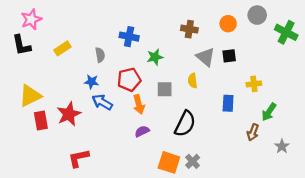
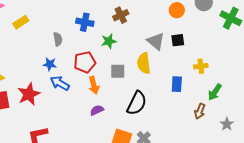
brown cross: (189, 29) -> (121, 15), moved, turned -35
yellow rectangle: (62, 48) -> (21, 22), moved
yellow semicircle: (193, 81) -> (144, 63), size x1.5

